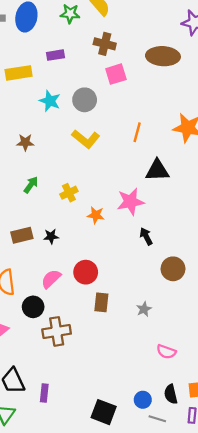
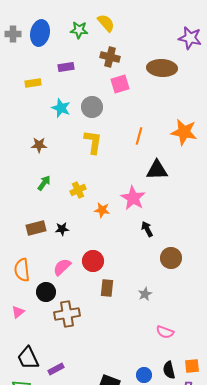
yellow rectangle: (19, 73) -> (33, 83), size x0.7
yellow L-shape: (86, 139) -> (93, 142), turned -120
pink star: (130, 202) -> (133, 198), turned -30
purple rectangle: (44, 393) -> (56, 369), turned 56

